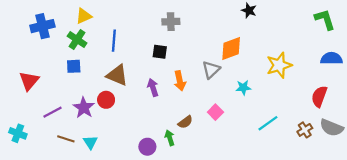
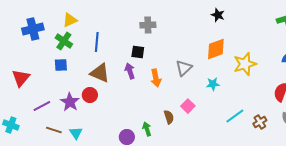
orange diamond: (231, 48) -> (216, 49), moved
purple arrow: (153, 88) -> (130, 71), moved
brown semicircle: (185, 122) -> (169, 117), moved, turned -72
brown cross: (305, 130) -> (260, 122), moved

